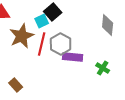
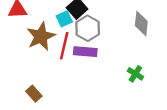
gray hexagon: (61, 44) -> (88, 28), moved
purple rectangle: (73, 57) -> (85, 52), moved

